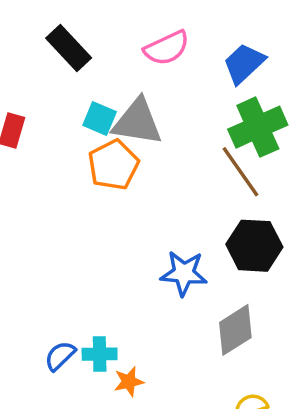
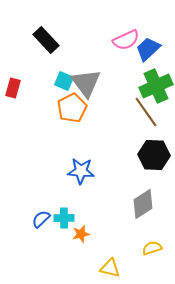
pink semicircle: (167, 48) -> (126, 40), moved
gray triangle: (137, 122) -> (86, 83), turned 44
blue star: (184, 273) -> (81, 171), moved

